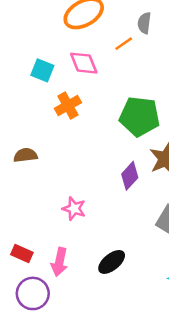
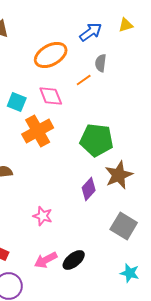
orange cross: (68, 106) -> (38, 131), size x1.4
pink arrow: (59, 262) -> (46, 260), moved, turned 50

